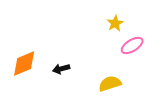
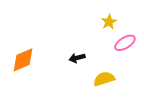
black arrow: (61, 69) -> (77, 58), moved

